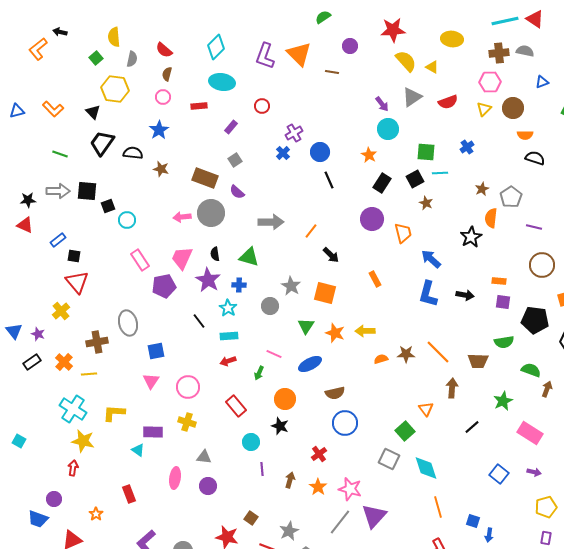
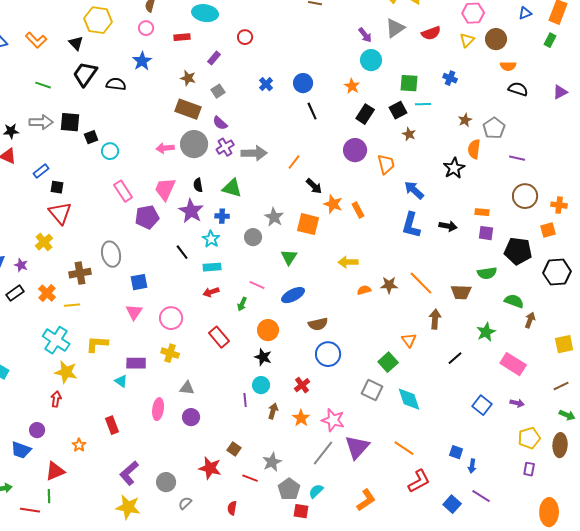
purple cross: (294, 133) -> (225, 147), moved
blue cross: (467, 147) -> (450, 78), turned -32
brown star: (161, 169) -> (188, 78), moved
orange star: (335, 333) -> (333, 204), moved
cyan circle: (251, 442) -> (261, 385), moved
orange line: (438, 507) -> (404, 448), moved, turned -40

